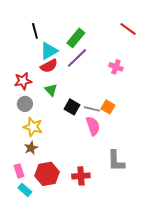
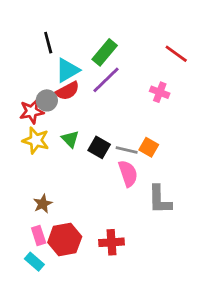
red line: (128, 29) -> (176, 54), moved
green triangle: (51, 90) -> (70, 139), moved
gray circle: (25, 104) -> (47, 100), moved
yellow star: (33, 127) -> (36, 140), moved
gray L-shape: (116, 161) -> (160, 200), moved
pink rectangle: (19, 171) -> (39, 235), moved

